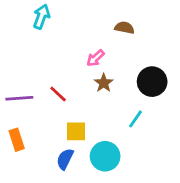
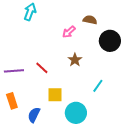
pink arrow: (95, 58) -> (69, 32), moved
black circle: (152, 82) -> (110, 41), moved
blue semicircle: (65, 159) -> (34, 115), moved

